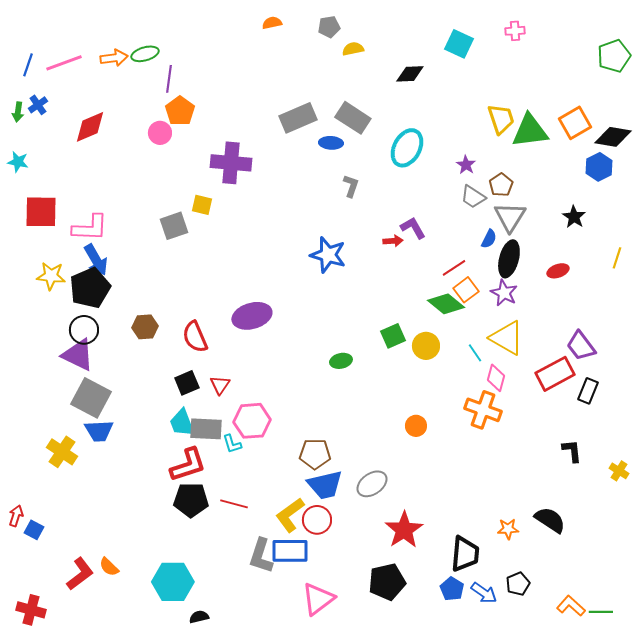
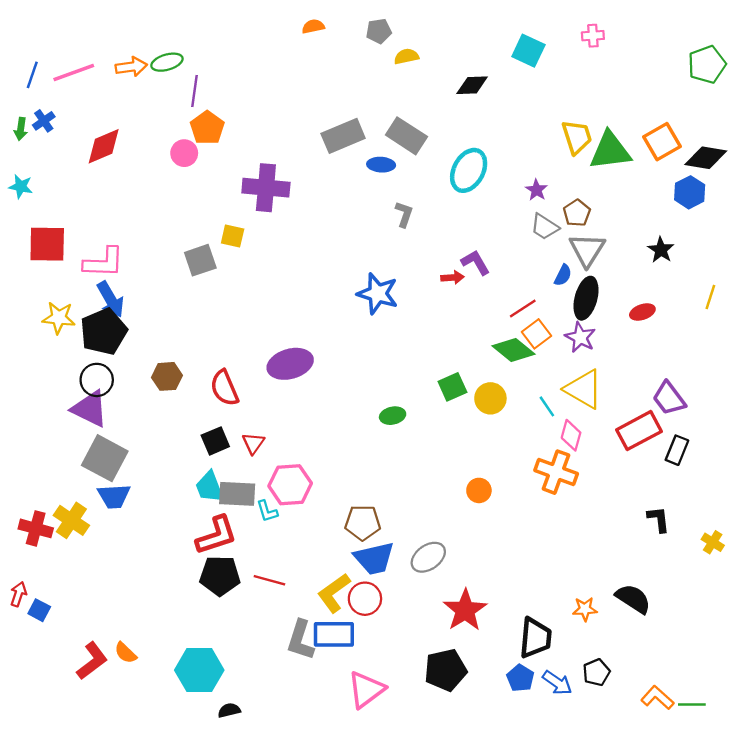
red cross: (31, 610) -> (36, 528), moved

